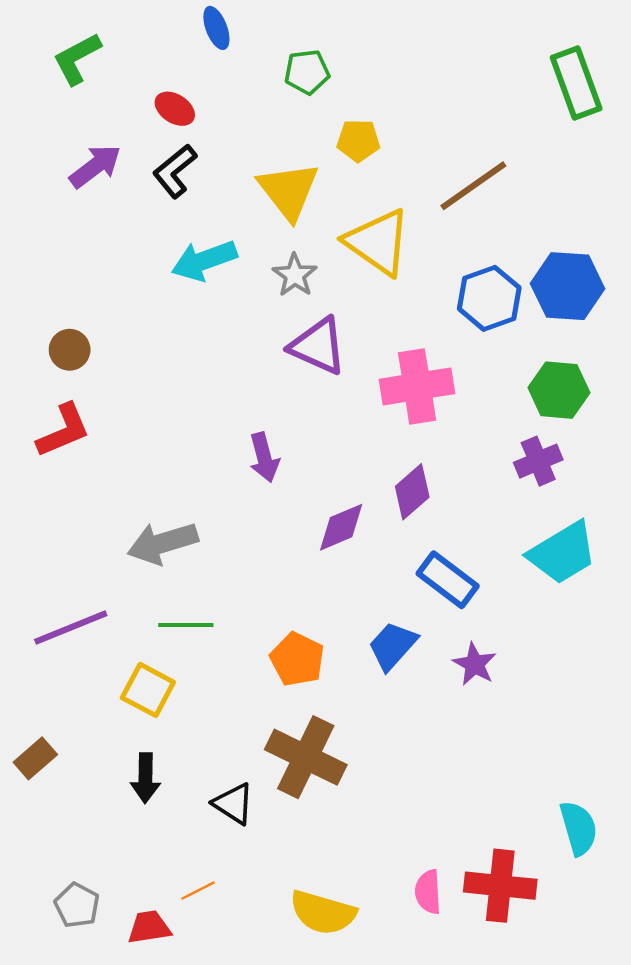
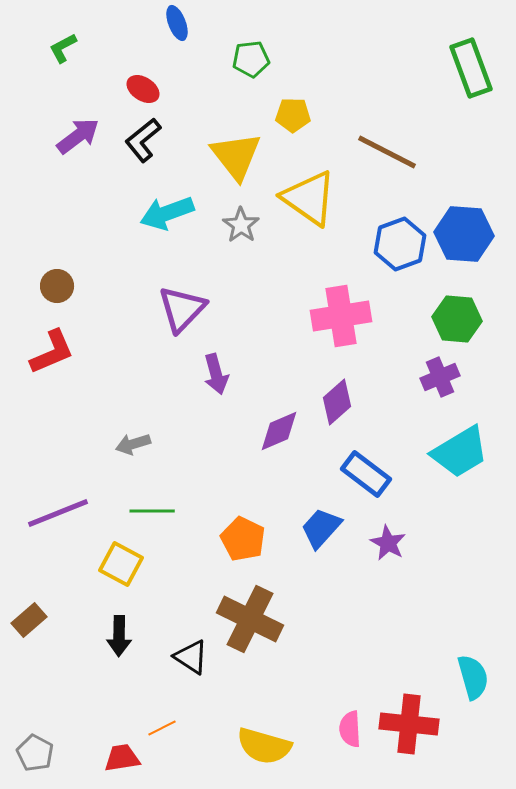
green L-shape: (77, 59) -> (63, 48), size x0.7
brown line: (473, 186) -> (387, 152), turned 62
purple triangle: (318, 346) -> (182, 309), moved, turned 50
gray arrow: (163, 543) -> (133, 444), size x0.6
gray pentagon: (77, 905) -> (35, 753), moved

